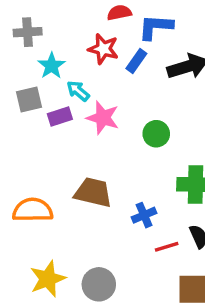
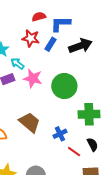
green circle: (156, 134) -> (64, 86), size x1.6
brown trapezoid: (93, 192) -> (29, 122), turned 30
red line: (167, 247) -> (74, 152), turned 56

